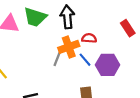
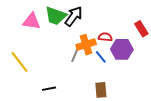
black arrow: (67, 17) -> (74, 16), moved, turned 40
purple hexagon: (108, 65) -> (122, 49), moved

